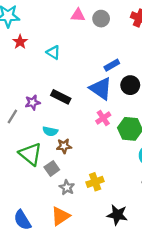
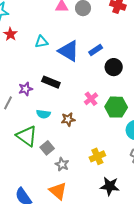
cyan triangle: (53, 52) -> (41, 42), turned -40
blue triangle: (101, 89) -> (69, 51), moved
brown star: (64, 146) -> (68, 119), moved
yellow cross: (95, 182) -> (97, 156), moved
orange triangle: (60, 216) -> (58, 191), turned -42

